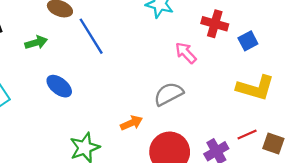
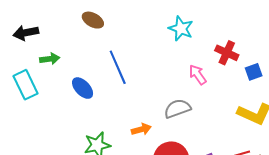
blue line: (91, 36) -> (118, 67), moved
green arrow: (36, 43) -> (50, 59), moved

